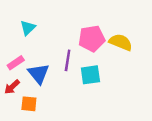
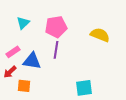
pink pentagon: (92, 39) -> (56, 27), moved
blue triangle: (39, 74) -> (32, 61), turned -42
cyan square: (90, 75) -> (84, 88), moved

